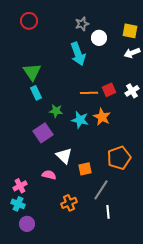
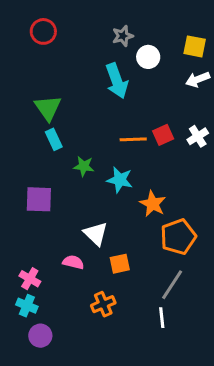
orange star: (102, 117) -> (153, 204), moved
purple square: (43, 133) -> (39, 199), moved, turned 36
orange square: (85, 169) -> (120, 264), moved
pink cross: (20, 186) -> (30, 279), turned -32
gray line: (101, 190) -> (172, 285), moved

